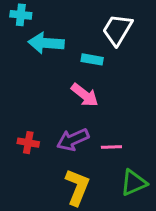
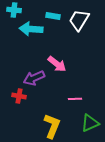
cyan rectangle: (92, 59) -> (53, 16), moved
purple arrow: (73, 140) -> (34, 78), moved

